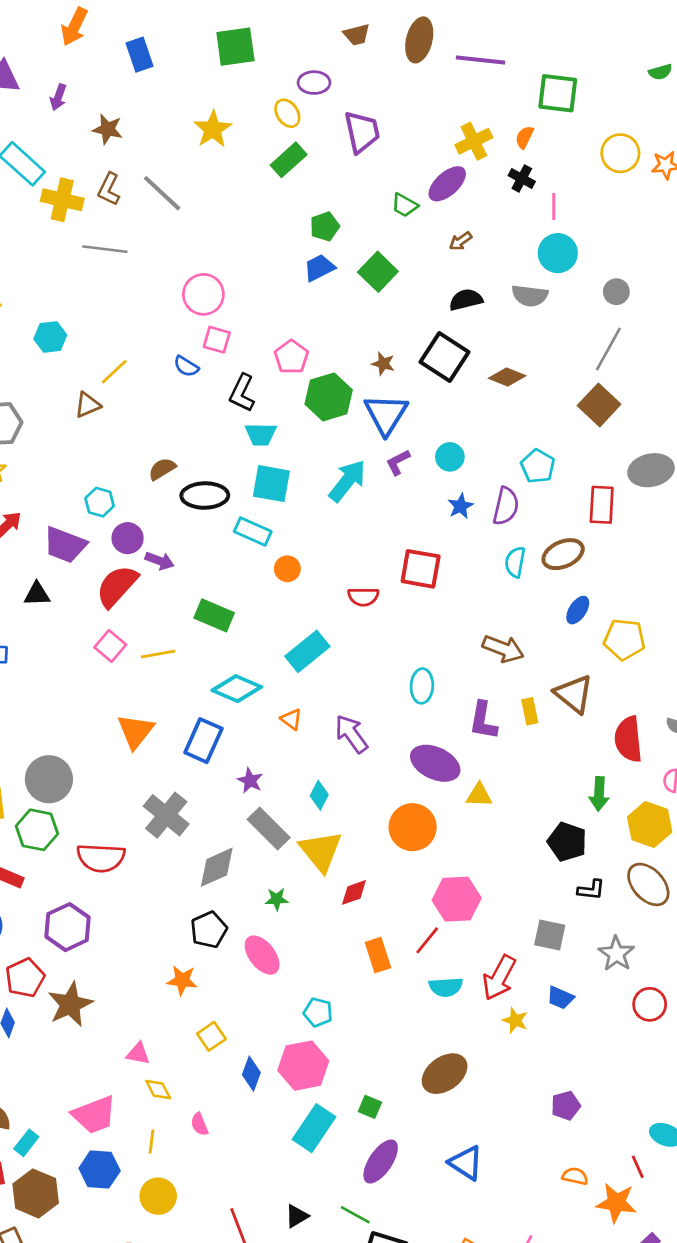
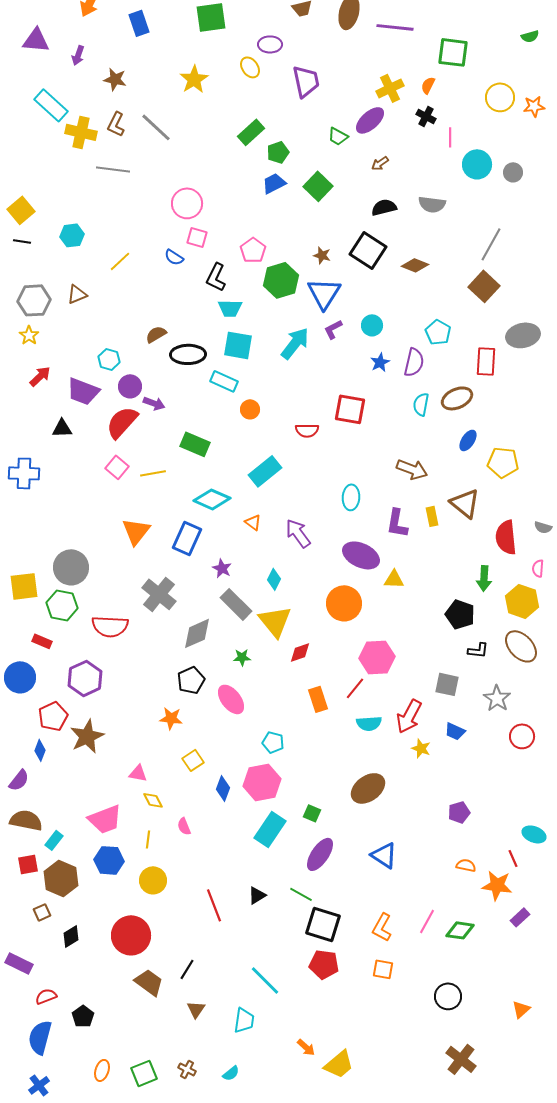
green rectangle: (289, 160) -> (251, 132), moved
cyan circle: (558, 253) -> (477, 164), moved
gray circle: (616, 292) -> (513, 172), moved
brown triangle: (88, 405) -> (77, 294), moved

